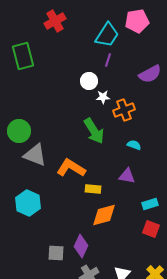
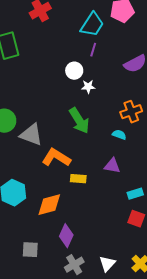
orange cross: (124, 110) -> (131, 112), moved
gray triangle: (35, 155) -> (31, 135), moved
orange diamond: (104, 215) -> (49, 205), moved
gray square: (56, 253) -> (30, 250), moved

